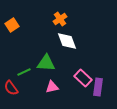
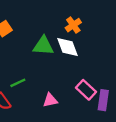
orange cross: (60, 19) -> (73, 25), moved
green triangle: (46, 63) -> (43, 46), moved

